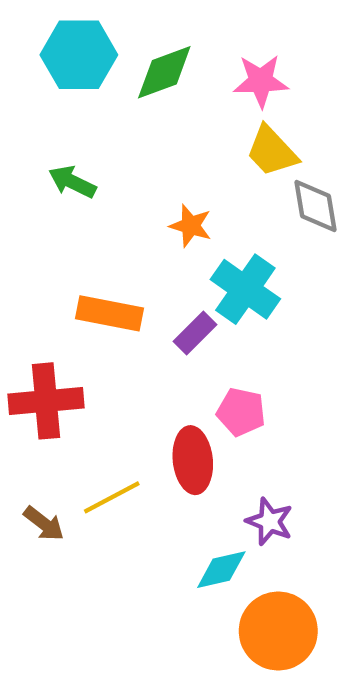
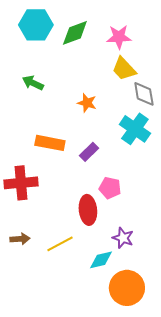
cyan cross: (245, 289) -> (135, 129), moved
yellow line: (112, 497) -> (60, 244), moved
brown arrow: (44, 524) -> (20, 239), turned -42

